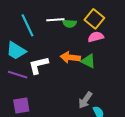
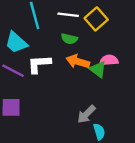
yellow square: (94, 19) -> (96, 19), moved
green semicircle: (69, 23) -> (69, 39), moved
pink semicircle: (96, 37) -> (109, 60), moved

